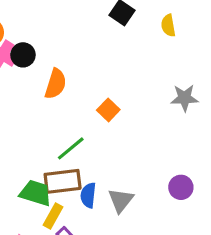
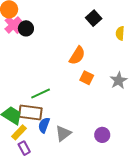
orange semicircle: (56, 84) -> (77, 55), moved
gray star: (185, 98) -> (119, 80), turned 30
orange square: (108, 110) -> (87, 78), moved, turned -32

